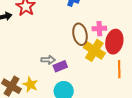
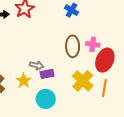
yellow cross: (94, 50) -> (83, 81), moved
yellow star: (30, 85) -> (24, 81), moved

